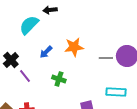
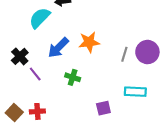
blue arrow: (46, 52) -> (58, 48), size x1.5
gray line: (106, 58) -> (124, 54), turned -72

